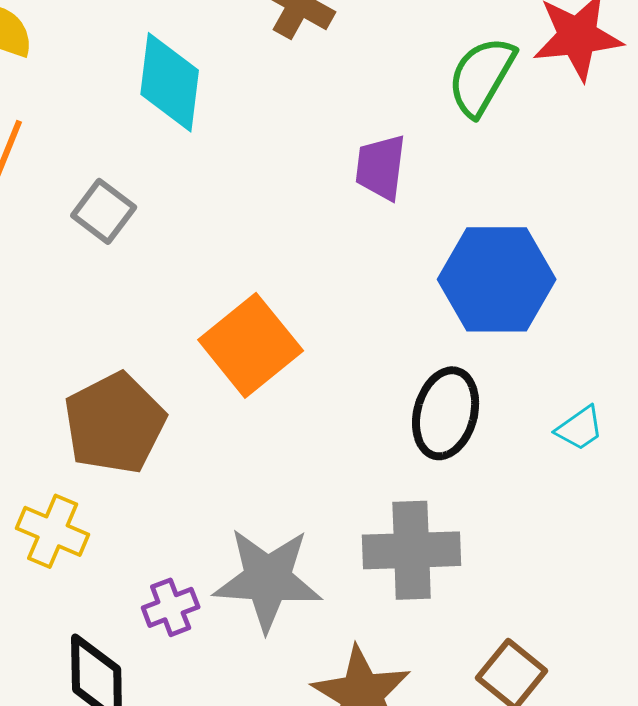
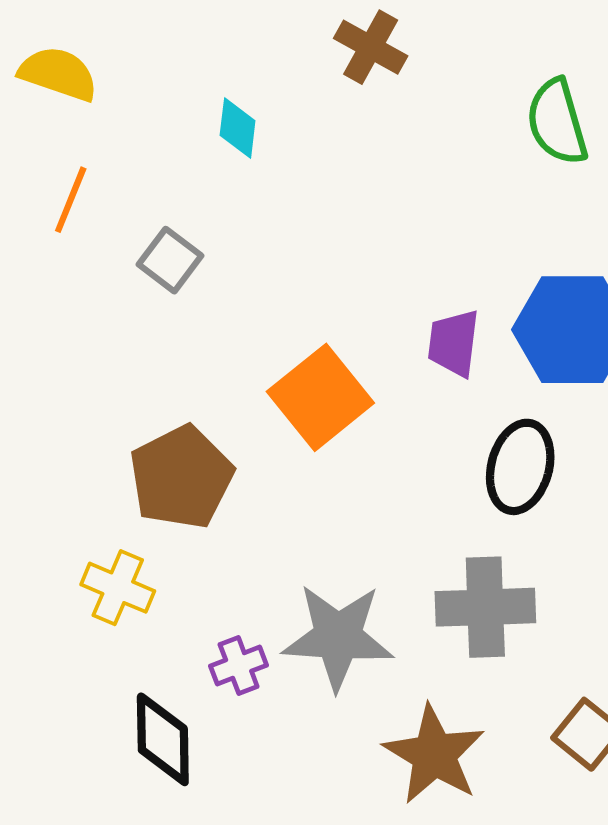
green semicircle: (482, 76) -> (557, 122), turned -46
cyan diamond: (170, 82) -> (238, 128), size x0.6
purple trapezoid: (381, 167) -> (454, 343), moved

